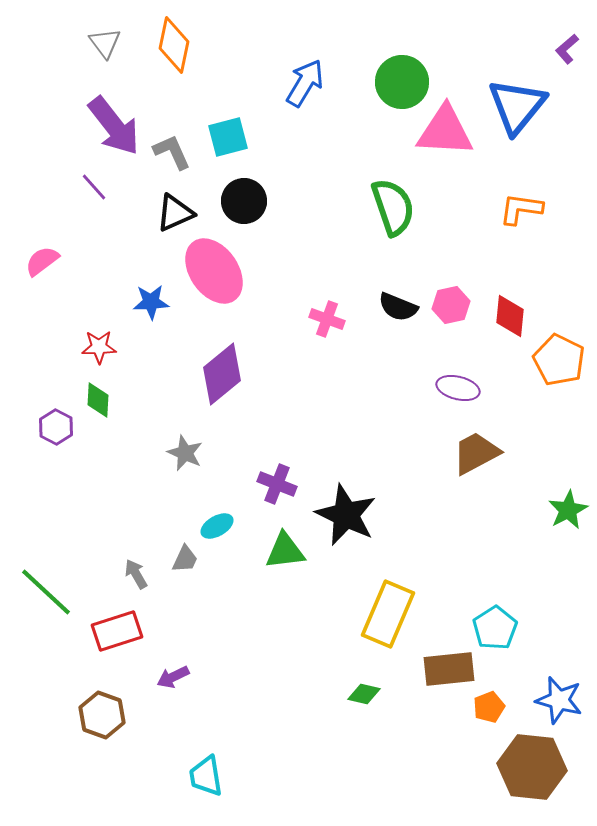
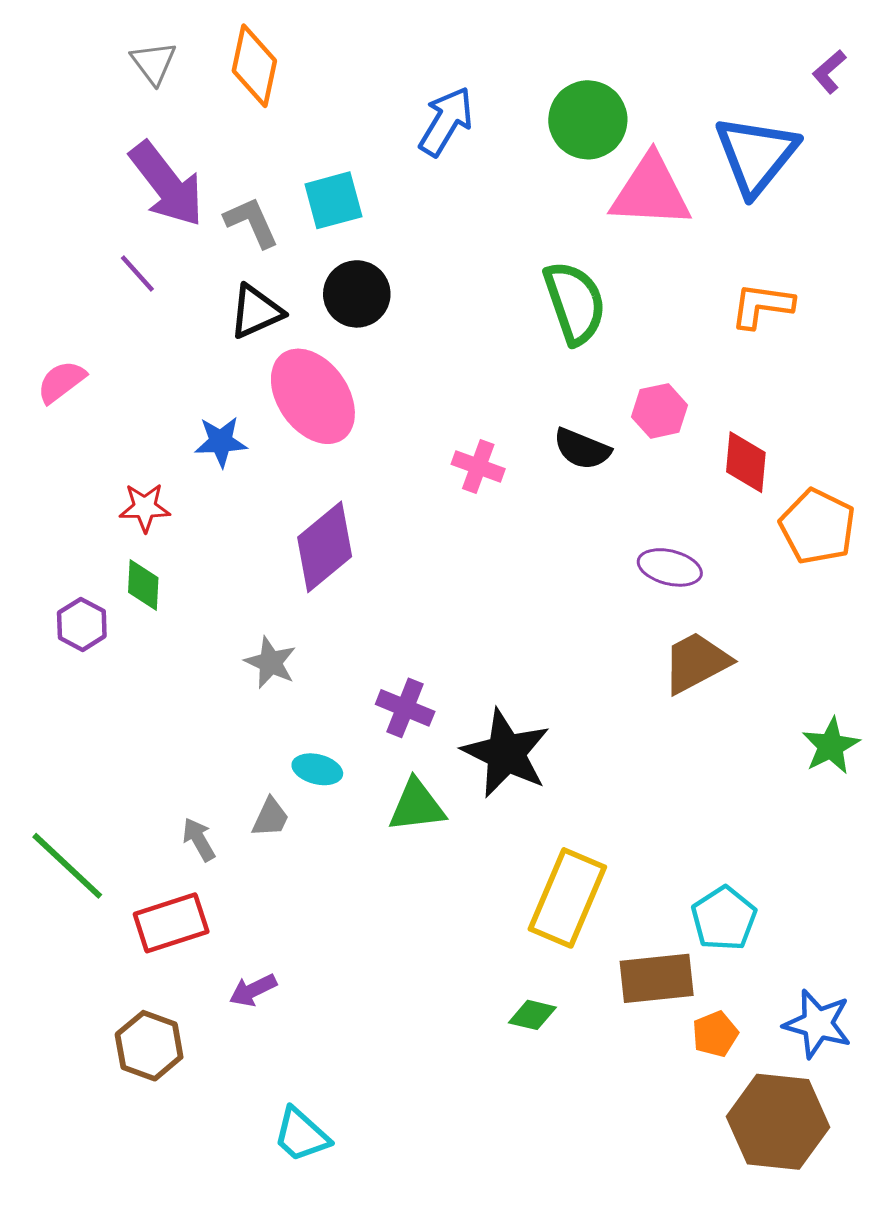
pink hexagon: (451, 305) -> (660, 411), moved
cyan ellipse: (217, 526) -> (317, 769), turned 44
cyan trapezoid: (206, 776) -> (301, 1135), turned -39

